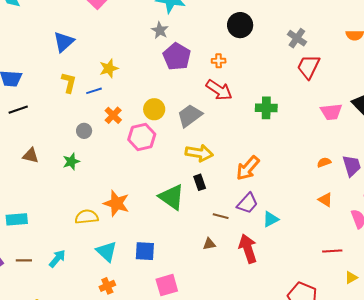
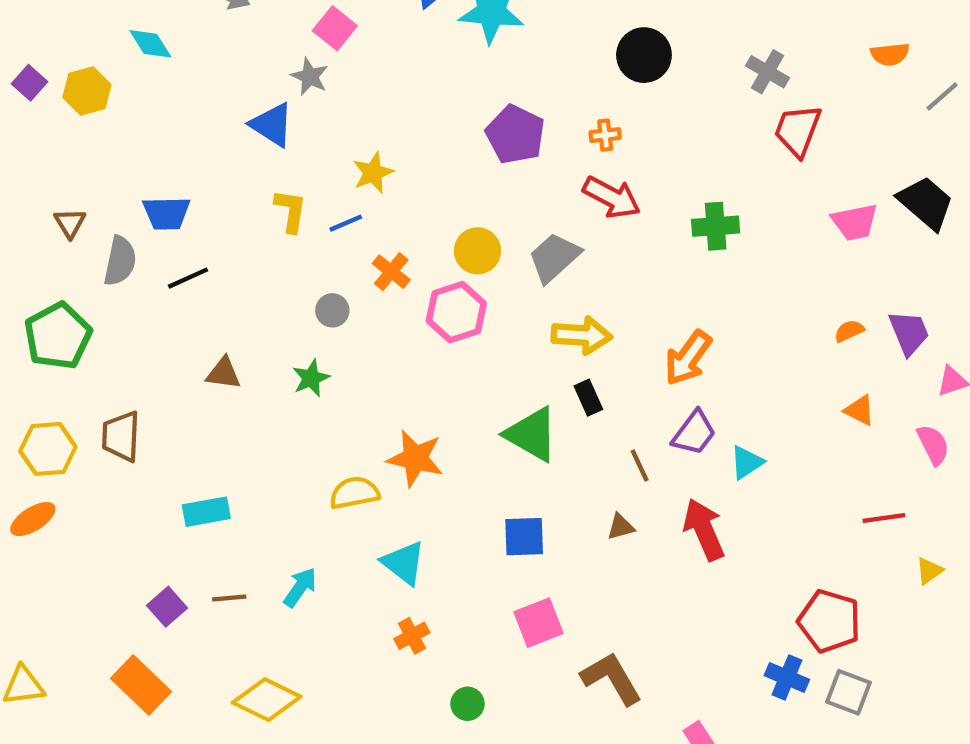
gray star: (160, 30) -> (310, 77), moved
blue triangle: (64, 42) -> (272, 125), turned -40
brown line: (221, 216) -> (640, 465), turned 56
blue square: (145, 251) -> (524, 537), moved

